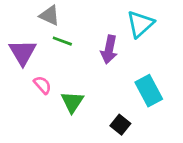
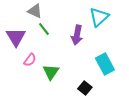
green line: (62, 41) -> (44, 29), turned 32
pink semicircle: (42, 85) -> (30, 60), turned 80

